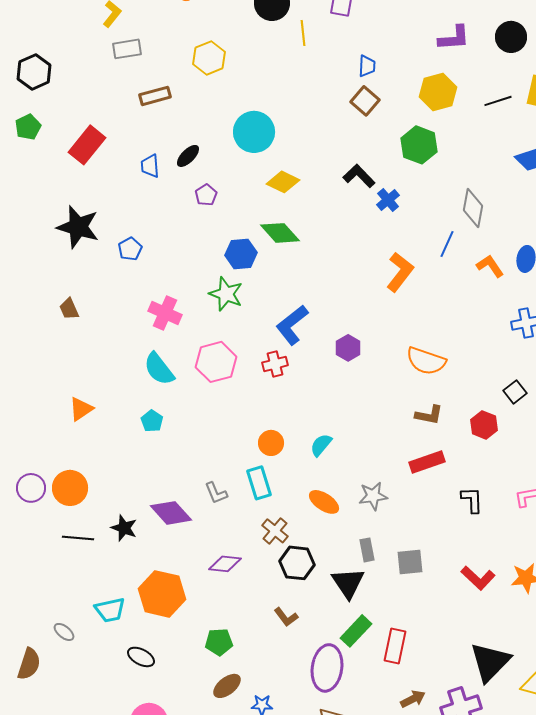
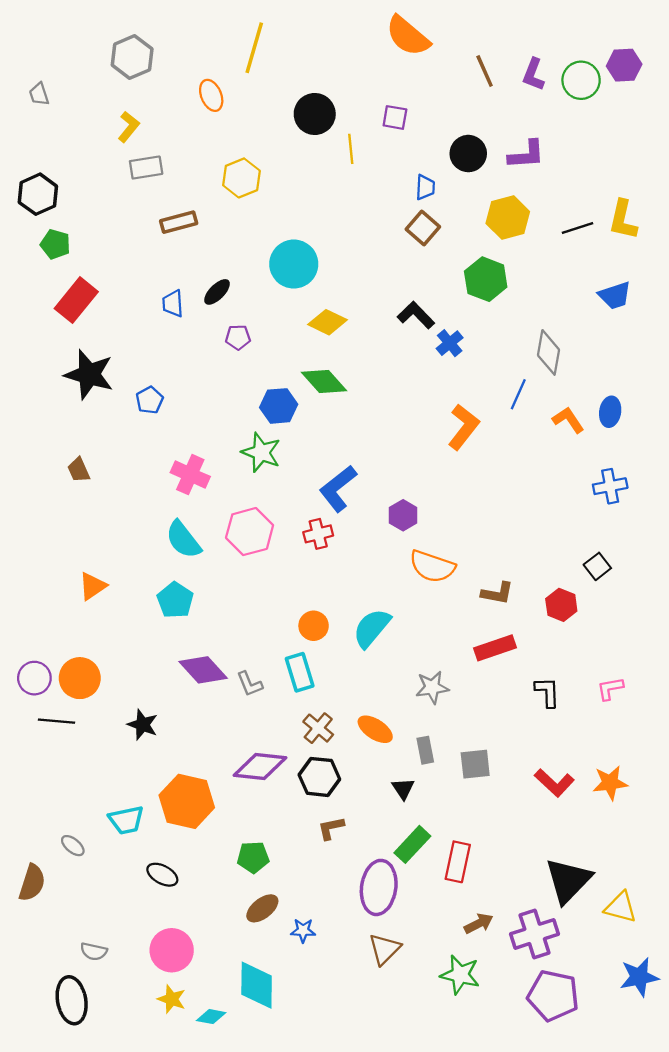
black circle: (511, 37) -> (468, 154), moved
green pentagon: (28, 127) -> (55, 244), moved, turned -30
red rectangle: (87, 145) -> (76, 300), moved
purple pentagon: (206, 195) -> (238, 337), turned 30
orange semicircle: (426, 361) -> (432, 566), moved
cyan pentagon: (152, 421) -> (175, 600), size x1.4
cyan semicircle: (321, 445) -> (372, 628), size x1.5
orange ellipse: (324, 502) -> (375, 729), moved
purple diamond: (171, 513) -> (203, 670), moved
black line: (78, 538) -> (56, 721), moved
black hexagon: (297, 563) -> (319, 777), moved
purple diamond: (225, 564) -> (260, 766), size x1.4
black triangle: (348, 583) -> (403, 789), size x0.6
brown L-shape: (286, 617) -> (331, 828), turned 115

